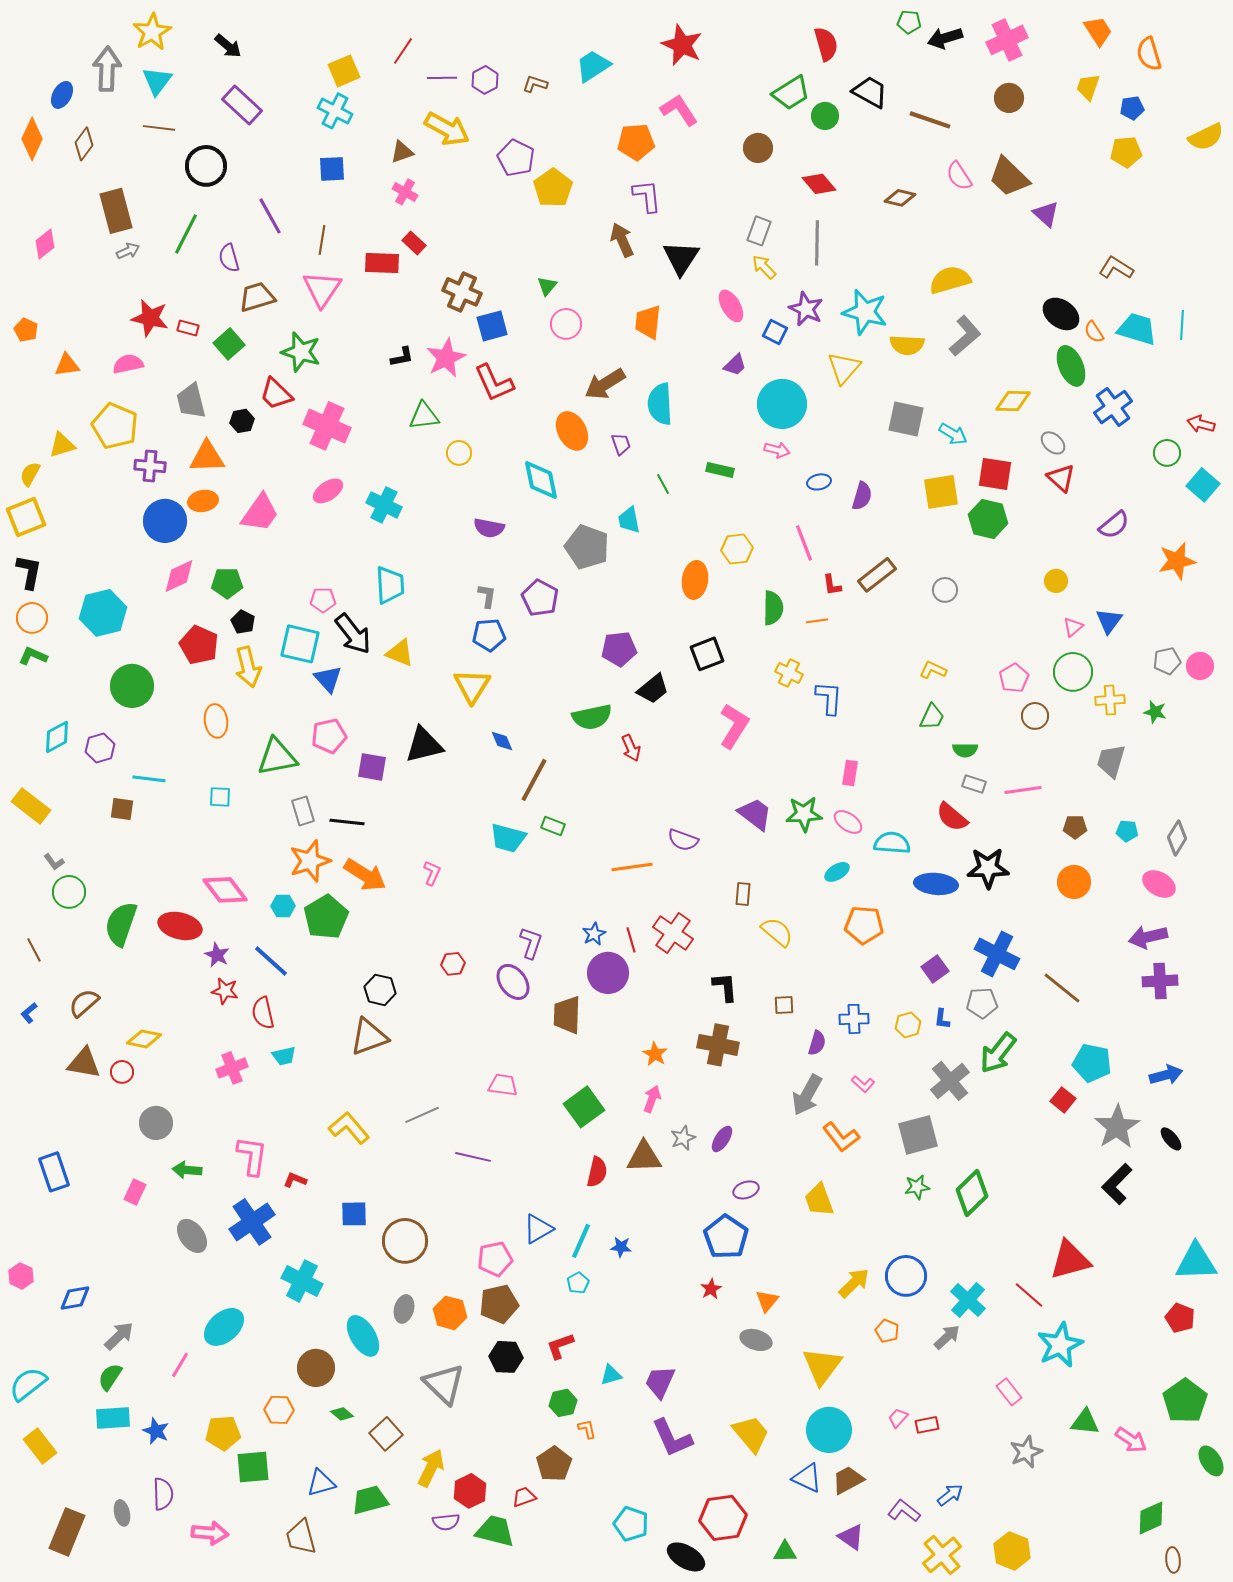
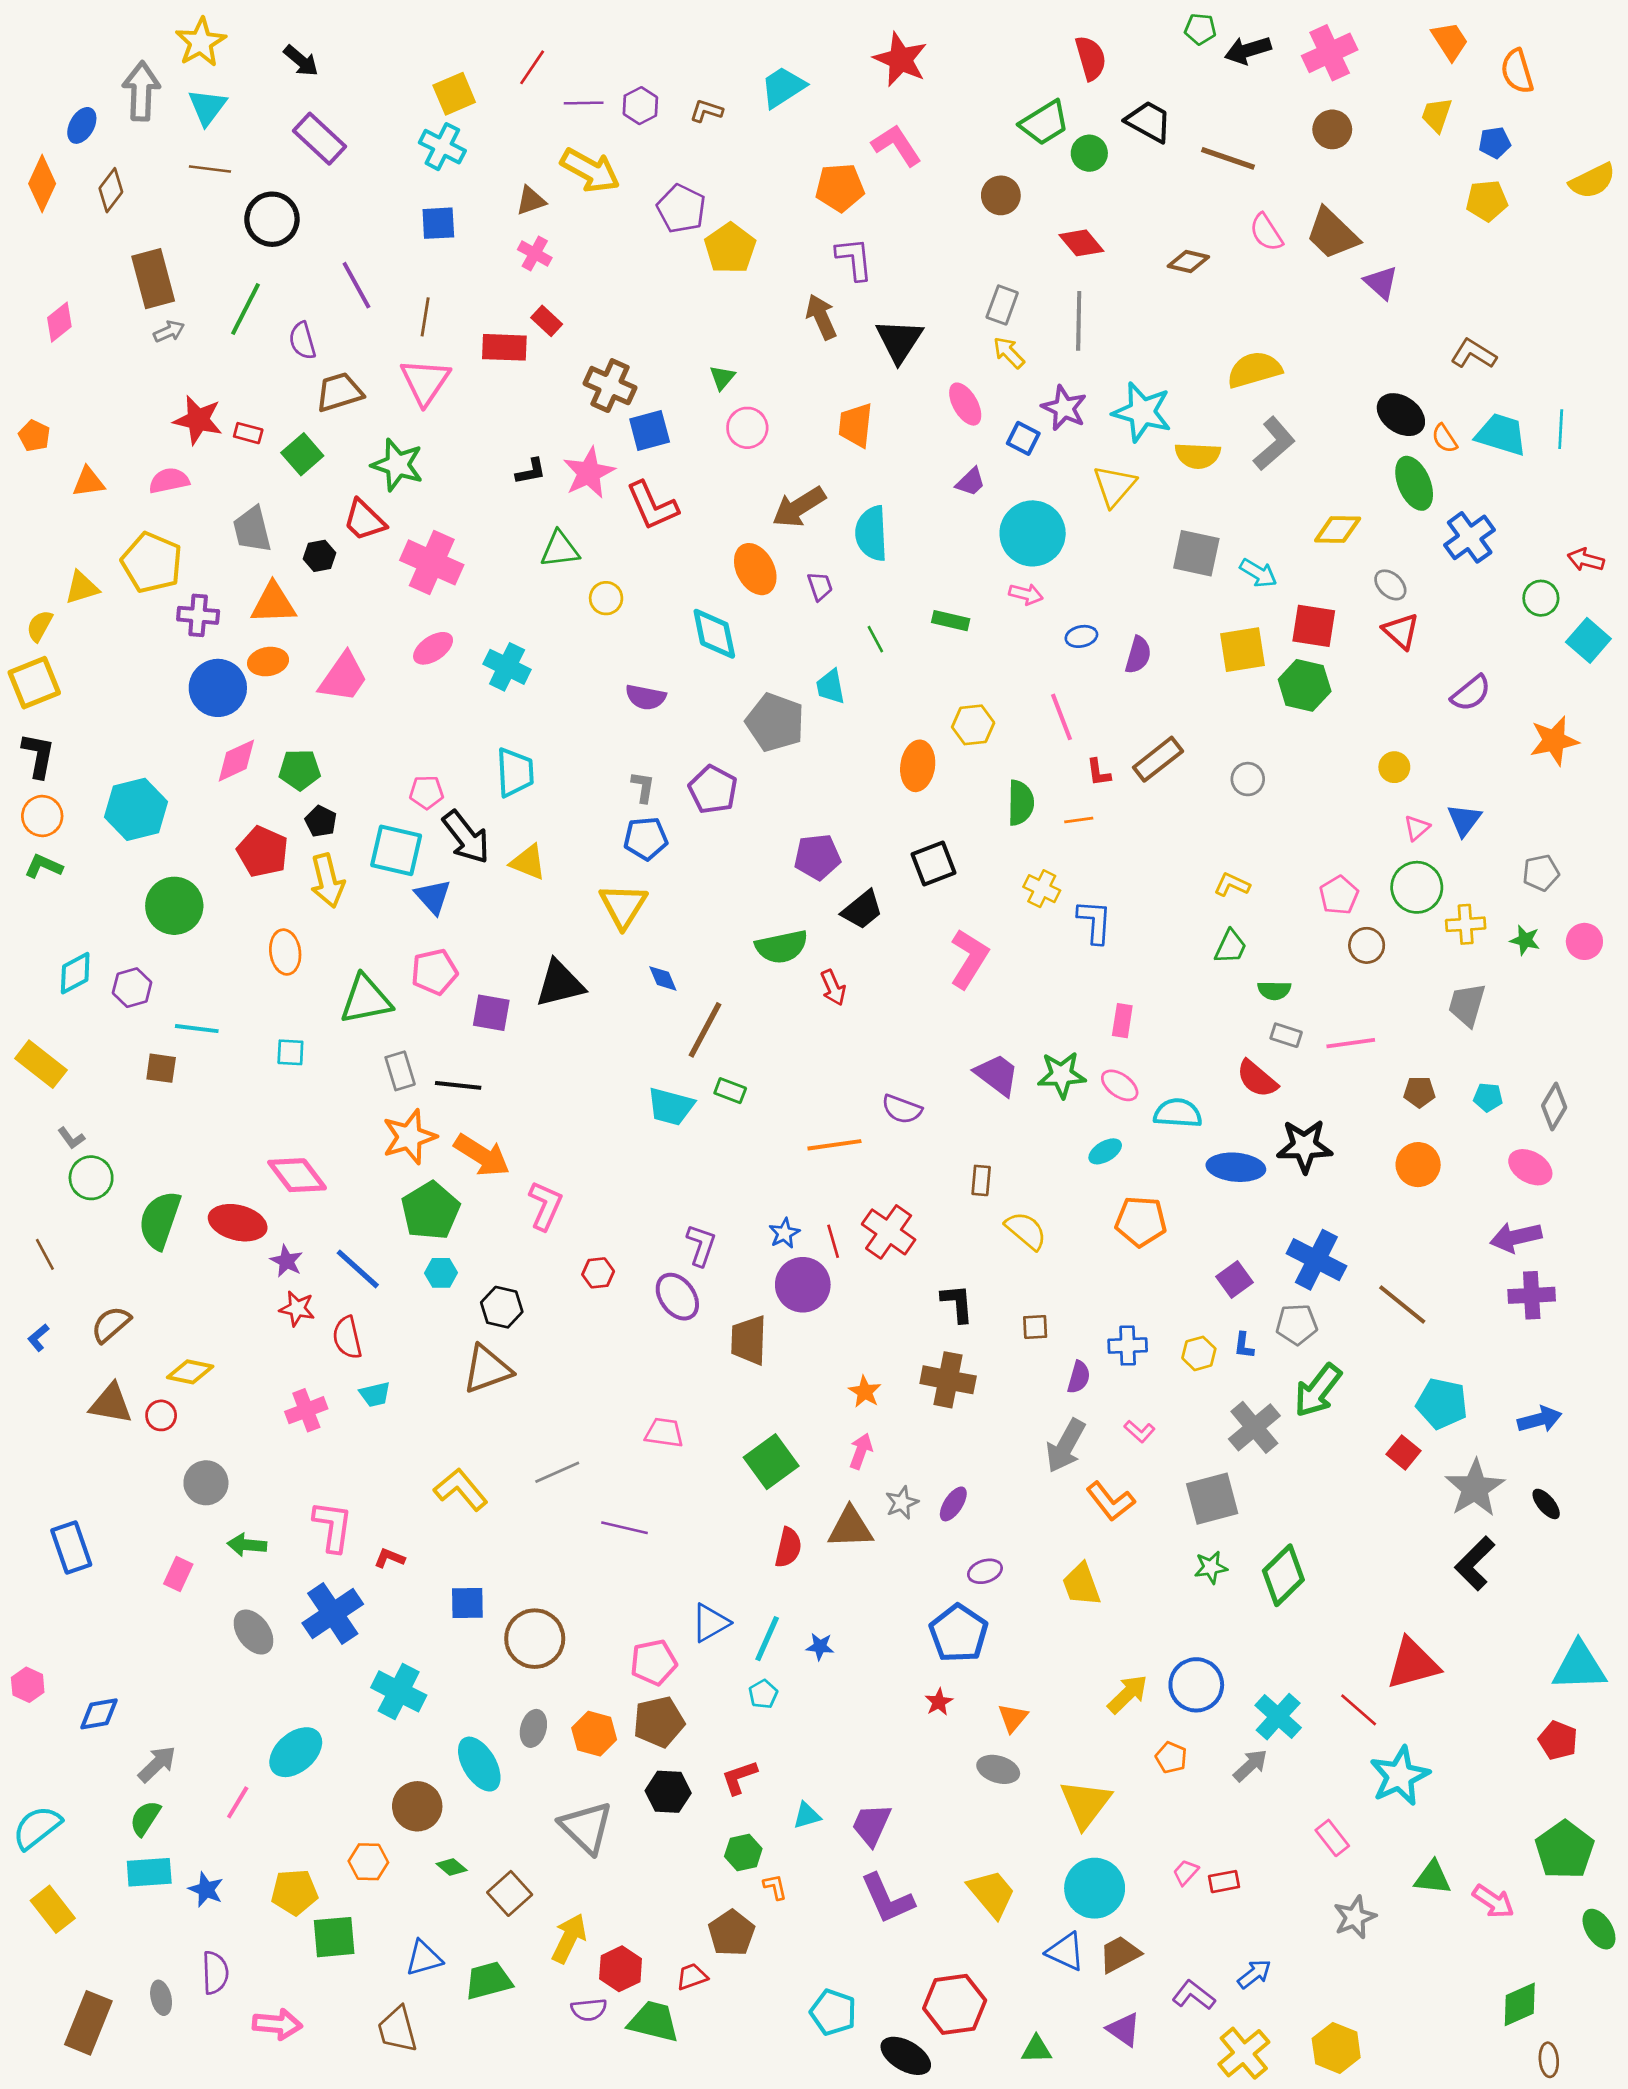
pink circle: (1200, 666) -> (1584, 941), moved
pink L-shape: (432, 873) -> (545, 1206), moved, size x1.5
cyan hexagon: (283, 906) -> (441, 1273), moved

